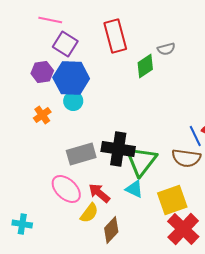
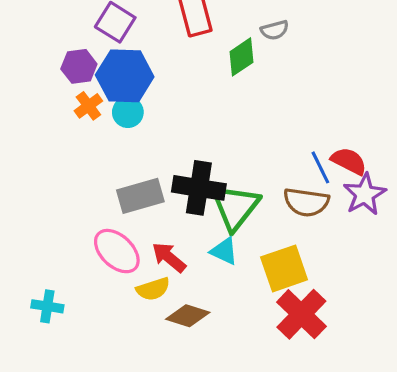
orange cross: (42, 115) -> (88, 106), moved
yellow semicircle: (89, 213) -> (153, 289), turned 35
brown diamond: (111, 230) -> (188, 316), turned 64

